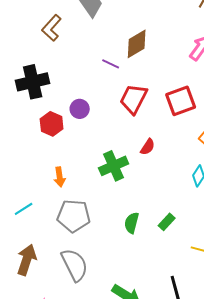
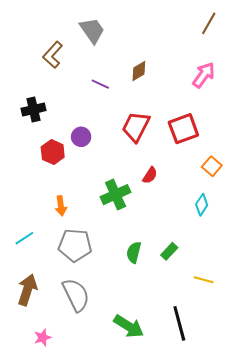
brown diamond: (137, 44) -> (139, 71), size x0.7
purple line: (111, 64) -> (100, 84), moved
black cross: (33, 82) -> (33, 109), size x0.7

